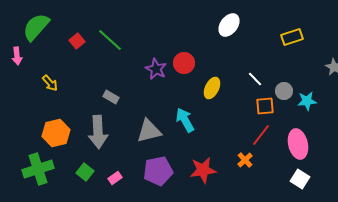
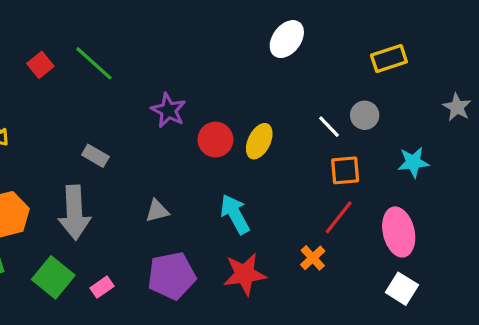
red circle: (184, 63) -> (215, 140), moved
gray circle: (284, 91) -> (365, 115), moved
cyan arrow: (185, 120) -> (235, 214), moved
gray triangle: (149, 131) -> (157, 211), size x0.6
green square: (85, 172) -> (53, 277), size x1.4

